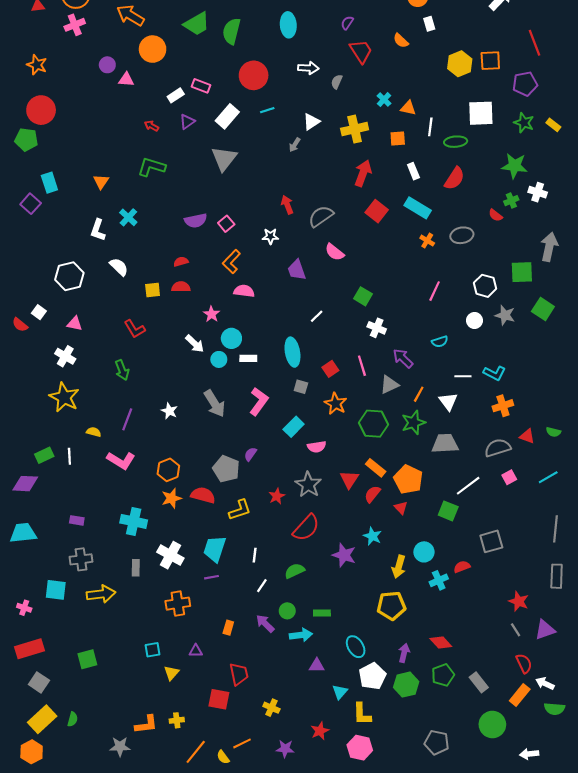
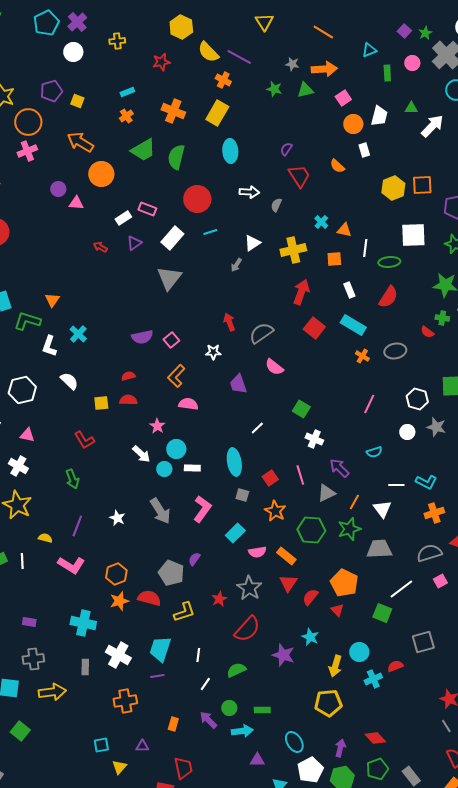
green L-shape: (152, 167) -> (27, 321), moved
green cross: (511, 201) -> (442, 318), turned 32
orange rectangle: (376, 468) -> (286, 556), moved
green square: (87, 659) -> (20, 731), moved, turned -36

